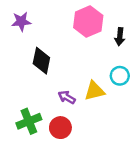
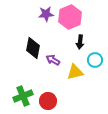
purple star: (21, 21) -> (46, 14), moved
black arrow: (120, 37) -> (80, 42), moved
purple arrow: (67, 97) -> (53, 60), moved

